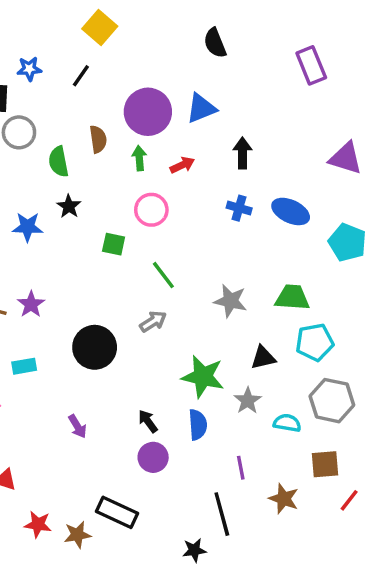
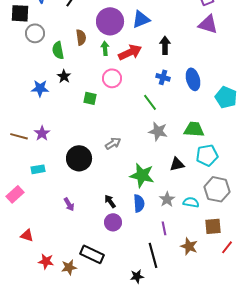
purple triangle: (346, 158) -> (208, 24), moved
red arrow: (182, 165) -> (130, 52), size x1.6
blue ellipse: (291, 211) -> (193, 79), turned 50
green line: (163, 275) -> (150, 102), moved
gray star: (248, 401) -> (167, 199), moved

